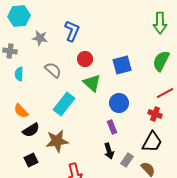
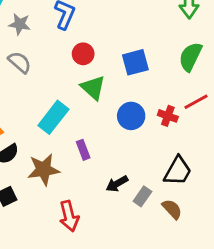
gray semicircle: (53, 70) -> (20, 62), moved
red cross: (155, 114) -> (168, 116), moved
purple rectangle: (112, 127) -> (83, 150), moved
black arrow: (109, 151) -> (117, 184), turned 77

